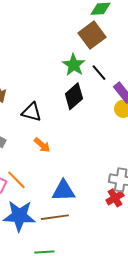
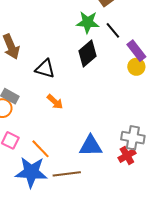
green star: (74, 65) -> (88, 22), turned -30
orange line: (16, 180) -> (41, 149), moved
blue triangle: (63, 191) -> (91, 146), moved

